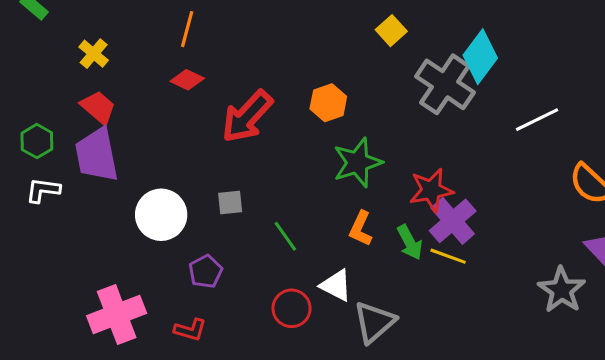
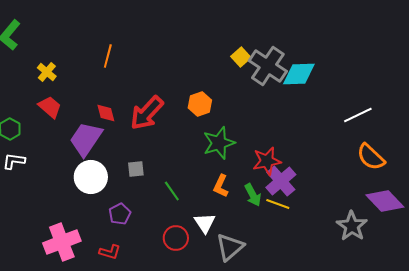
cyan diamond: (480, 57) -> (299, 74), turned 52
red diamond: (187, 80) -> (106, 113), moved, turned 50
gray cross: (445, 84) -> (268, 66), moved
white line: (537, 120) -> (358, 115), moved
purple trapezoid: (97, 155) -> (86, 139), moved, turned 45
white triangle: (336, 285) -> (205, 223), turned 30

